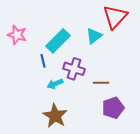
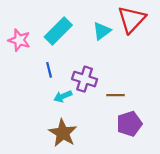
cyan triangle: (94, 36) -> (102, 31), moved
cyan rectangle: (58, 41) -> (58, 31), moved

